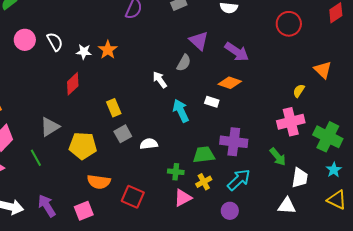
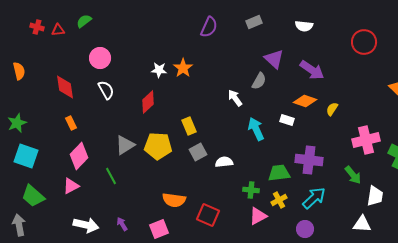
white semicircle: (55, 42) -> (106, 90), moved
yellow semicircle: (299, 91) -> (332, 109), moved
yellow pentagon: (83, 146) -> (158, 146), moved
purple arrow: (47, 206) -> (122, 224), size x0.6

